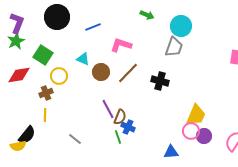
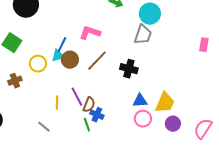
blue line: (93, 27) -> (62, 45), moved, turned -42
cyan triangle: (83, 59) -> (58, 56), moved, turned -40
yellow circle: (59, 76) -> (38, 64), moved
yellow line: (45, 115) -> (57, 103), moved
pink circle: (191, 131) -> (143, 119), moved
blue triangle: (171, 152) -> (140, 101), moved

